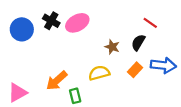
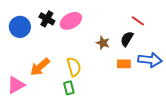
orange rectangle: (135, 70) -> (124, 64), turned 48
yellow semicircle: (99, 73) -> (74, 67), moved, turned 90
orange arrow: (57, 81) -> (40, 67), moved

